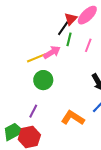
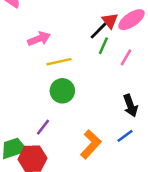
red triangle: (71, 19) -> (110, 21), turned -32
pink arrow: (52, 52) -> (39, 39), moved
orange L-shape: (73, 118) -> (91, 144), turned 90

